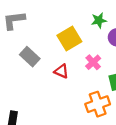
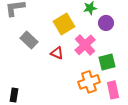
pink cross: (93, 62) -> (85, 45), size x1.5

